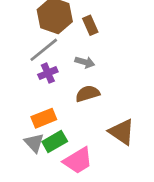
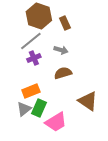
green rectangle: (55, 141) -> (39, 108), turned -36
gray triangle: (34, 143) -> (24, 109), turned 35

